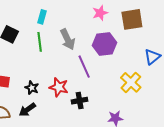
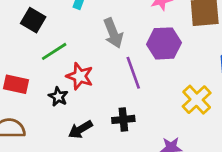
green line: (40, 42) -> (54, 51), moved, turned 60
red star: (59, 87) -> (80, 76), moved
black arrow: (27, 110) -> (80, 129), moved

